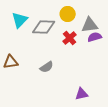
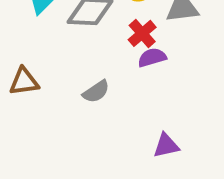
purple semicircle: (95, 37) -> (152, 58), moved

